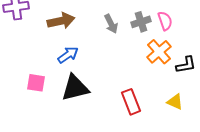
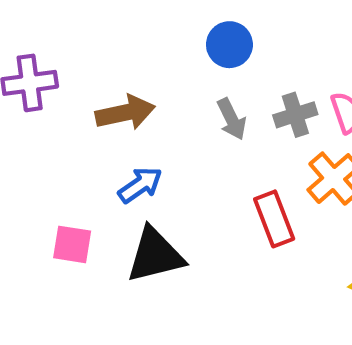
red rectangle: (131, 102) -> (274, 219), moved

